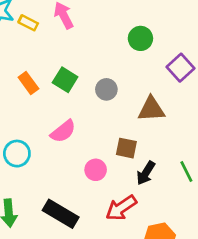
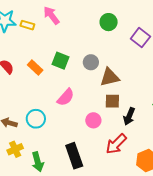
brown triangle: (151, 109) -> (110, 77), moved
black rectangle: (61, 214) -> (74, 156), turned 50

